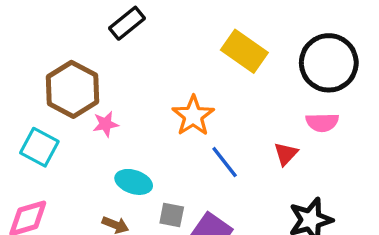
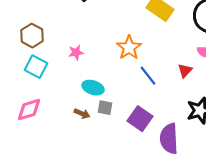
brown hexagon: (72, 89) -> (32, 36), moved, size x0.7
gray square: (172, 215) -> (105, 108), moved

